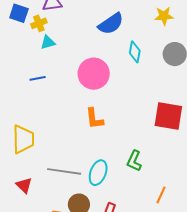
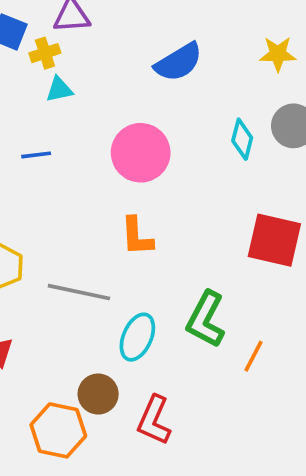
cyan diamond: (135, 52) -> (242, 139), moved
green L-shape: (134, 161) -> (206, 319), size x1.4
gray line: (64, 171) -> (79, 292), moved
orange line: (161, 195) -> (253, 356), moved

